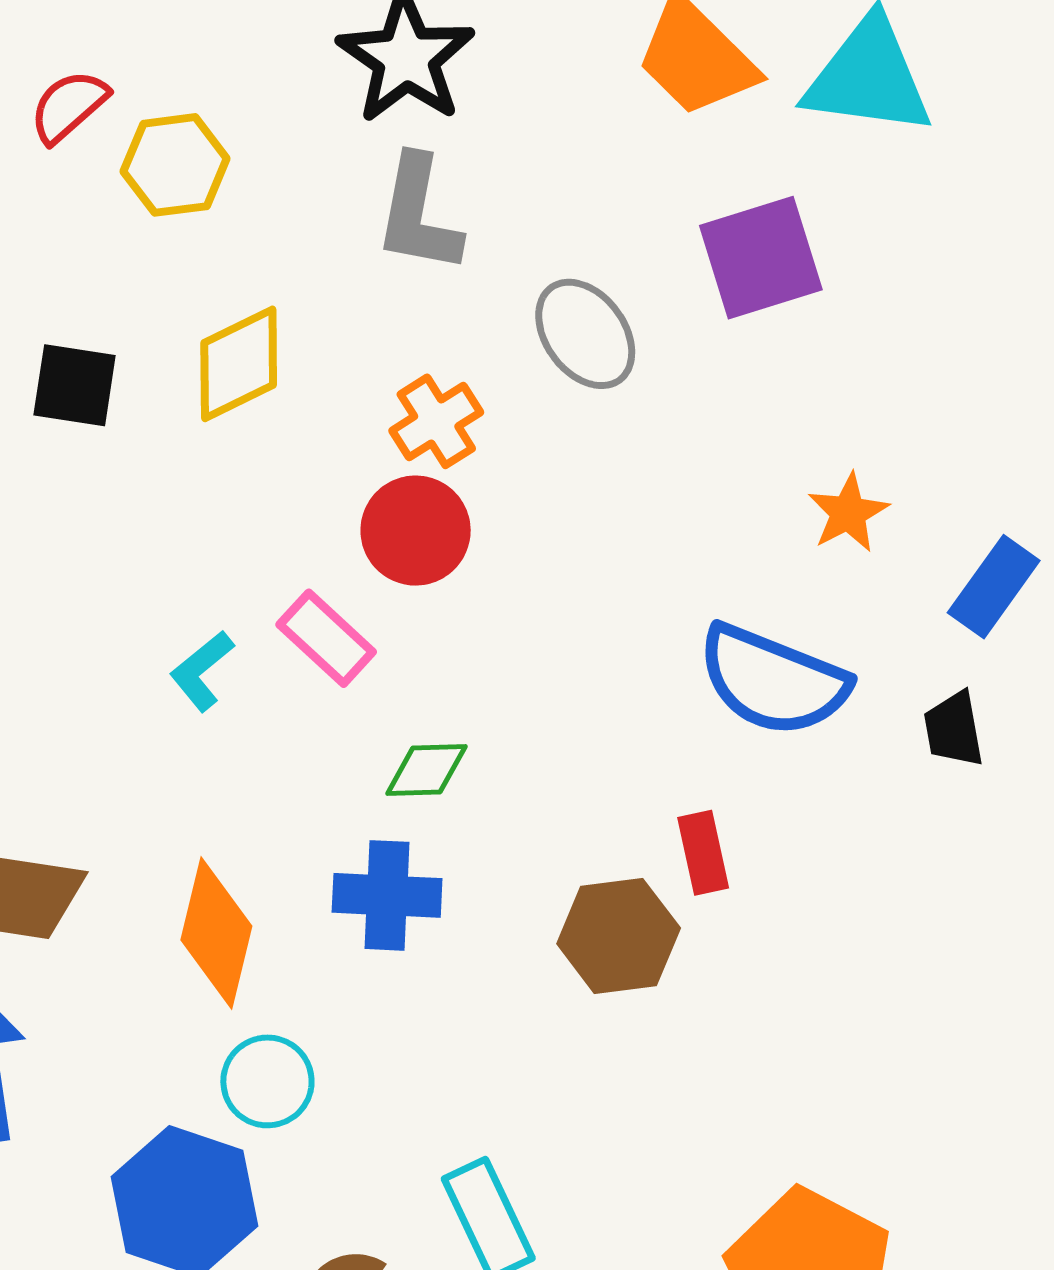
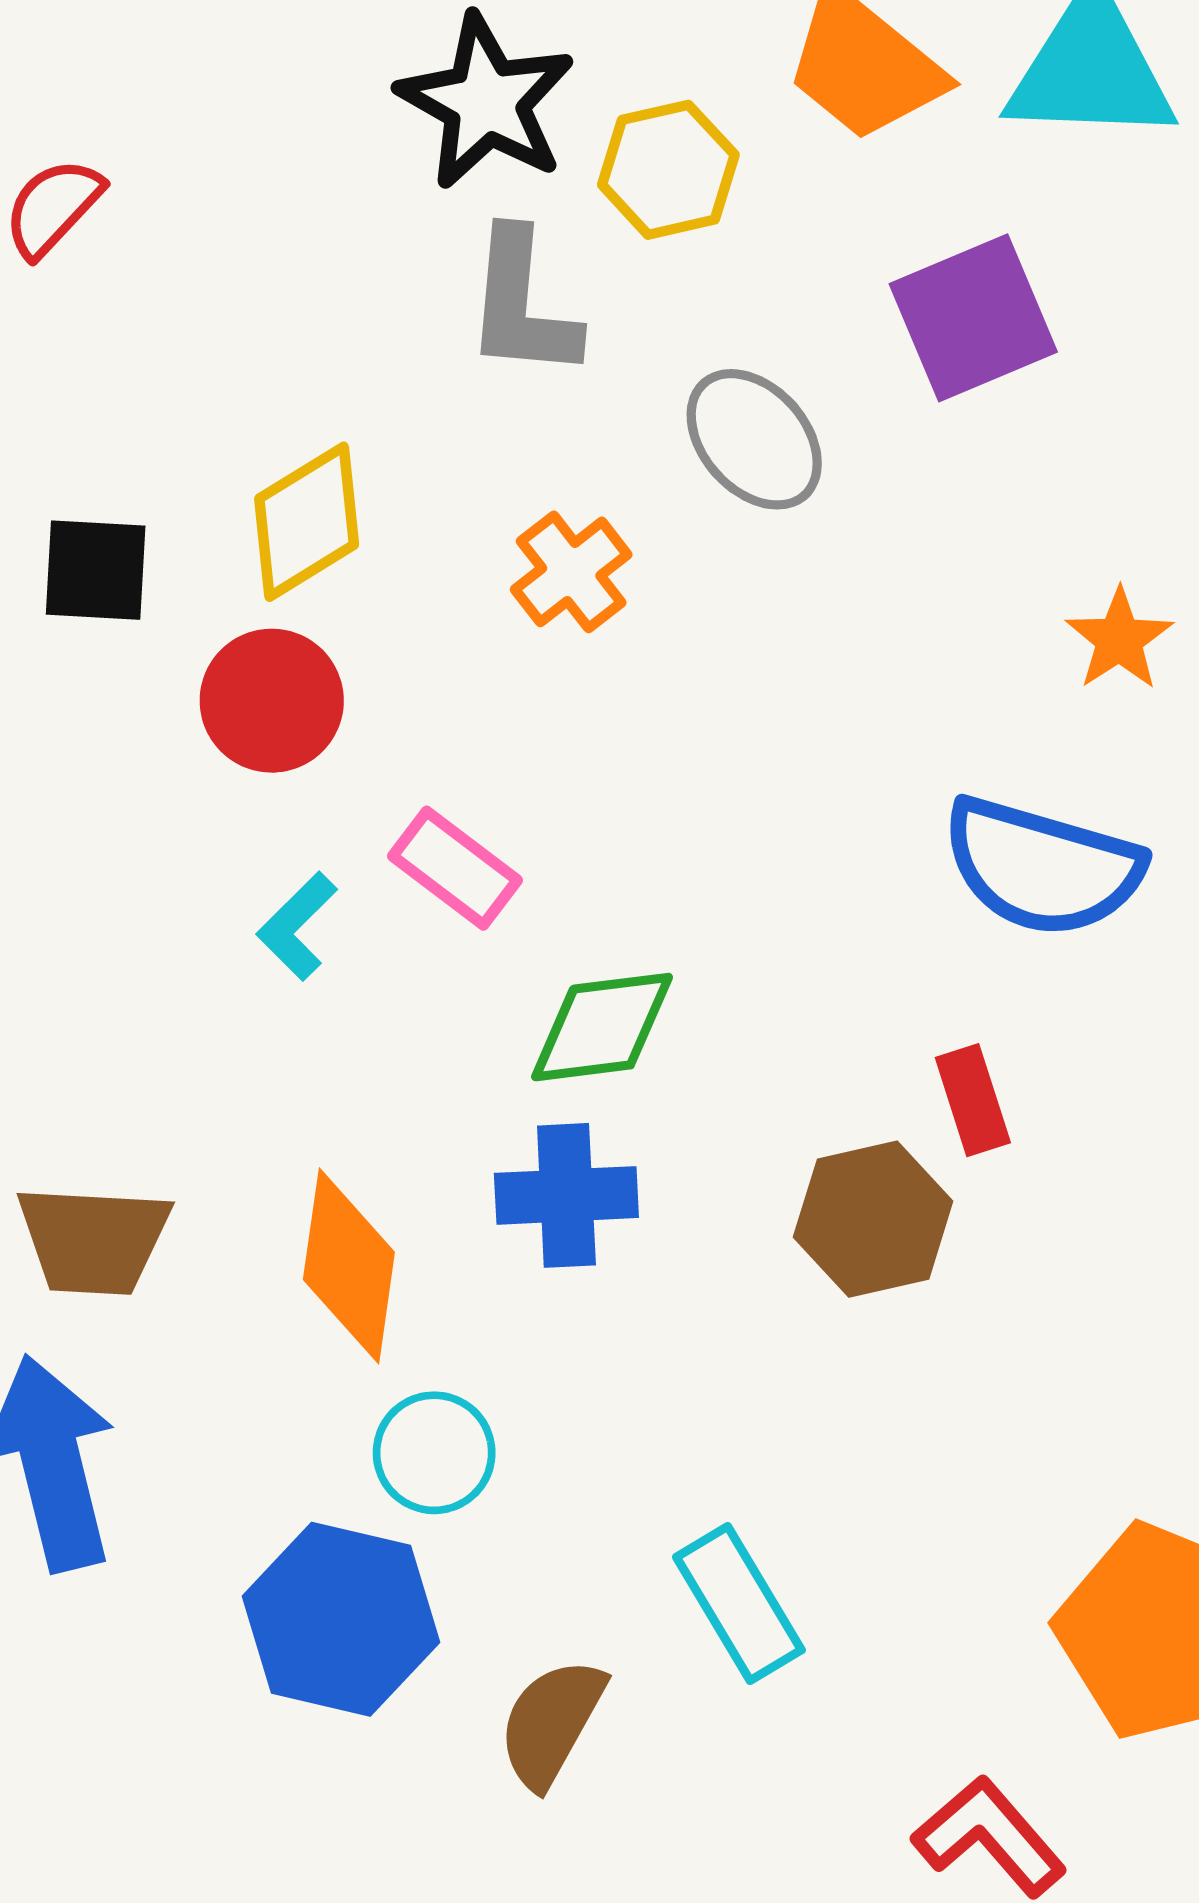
yellow hexagon: (175, 165) -> (668, 170), moved
red circle: (416, 531) -> (272, 701), moved
green diamond: (426, 770) -> (602, 1027), size x1.4

